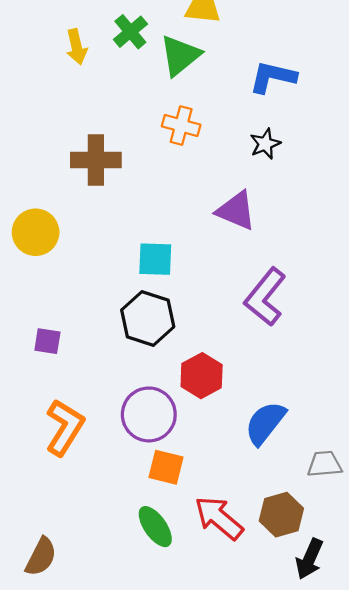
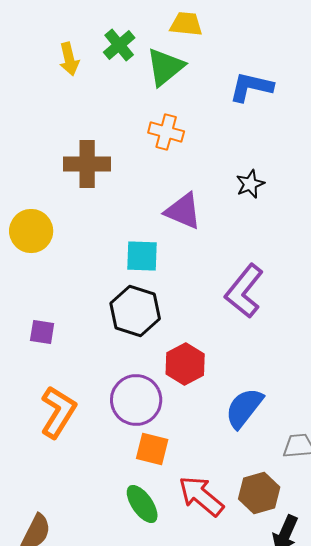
black star: (265, 144) -> (250, 184), moved
purple triangle: (236, 211) -> (183, 211), moved

